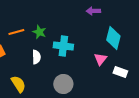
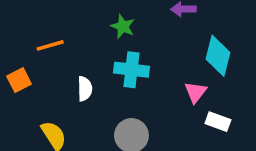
green star: (39, 32) -> (123, 26), moved
white rectangle: (120, 72) -> (218, 122), moved

